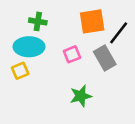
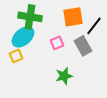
green cross: (38, 21) -> (30, 17), size x1.6
cyan ellipse: (29, 47) -> (23, 37), turned -40

